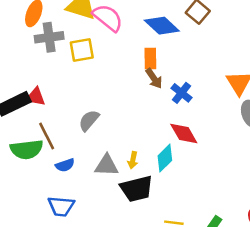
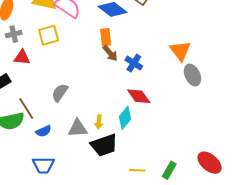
gray cross: (49, 37) -> (14, 34), moved, size x0.7
red triangle: (36, 97) -> (22, 57), moved

